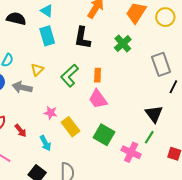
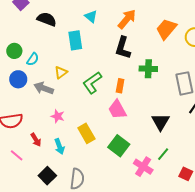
cyan triangle: (47, 11) -> (91, 16), moved
black L-shape: (82, 38) -> (123, 48), moved
green cross: (123, 44) -> (148, 69), moved, turned 36
pink star: (51, 113) -> (58, 116), moved
black triangle: (154, 114) -> (161, 122), moved
red arrow: (21, 131) -> (36, 140), moved

